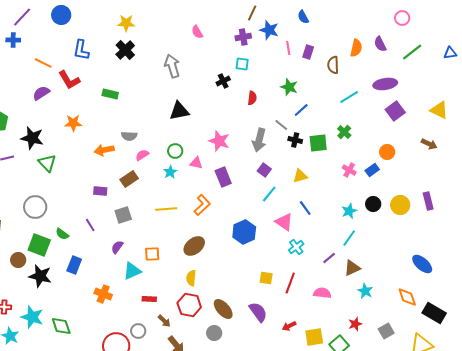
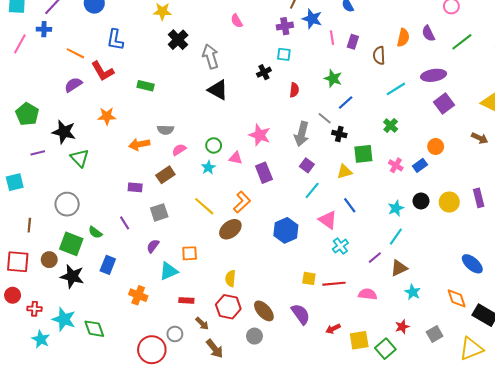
black cross: (125, 50) -> (178, 40), moved
black triangle: (179, 111) -> (218, 90), moved, turned 40
green square: (318, 143) -> (363, 154), moved
yellow line: (166, 209) -> (204, 206), turned 45
brown ellipse: (194, 246) -> (230, 229), moved
red line: (290, 283) -> (334, 284), turned 65

